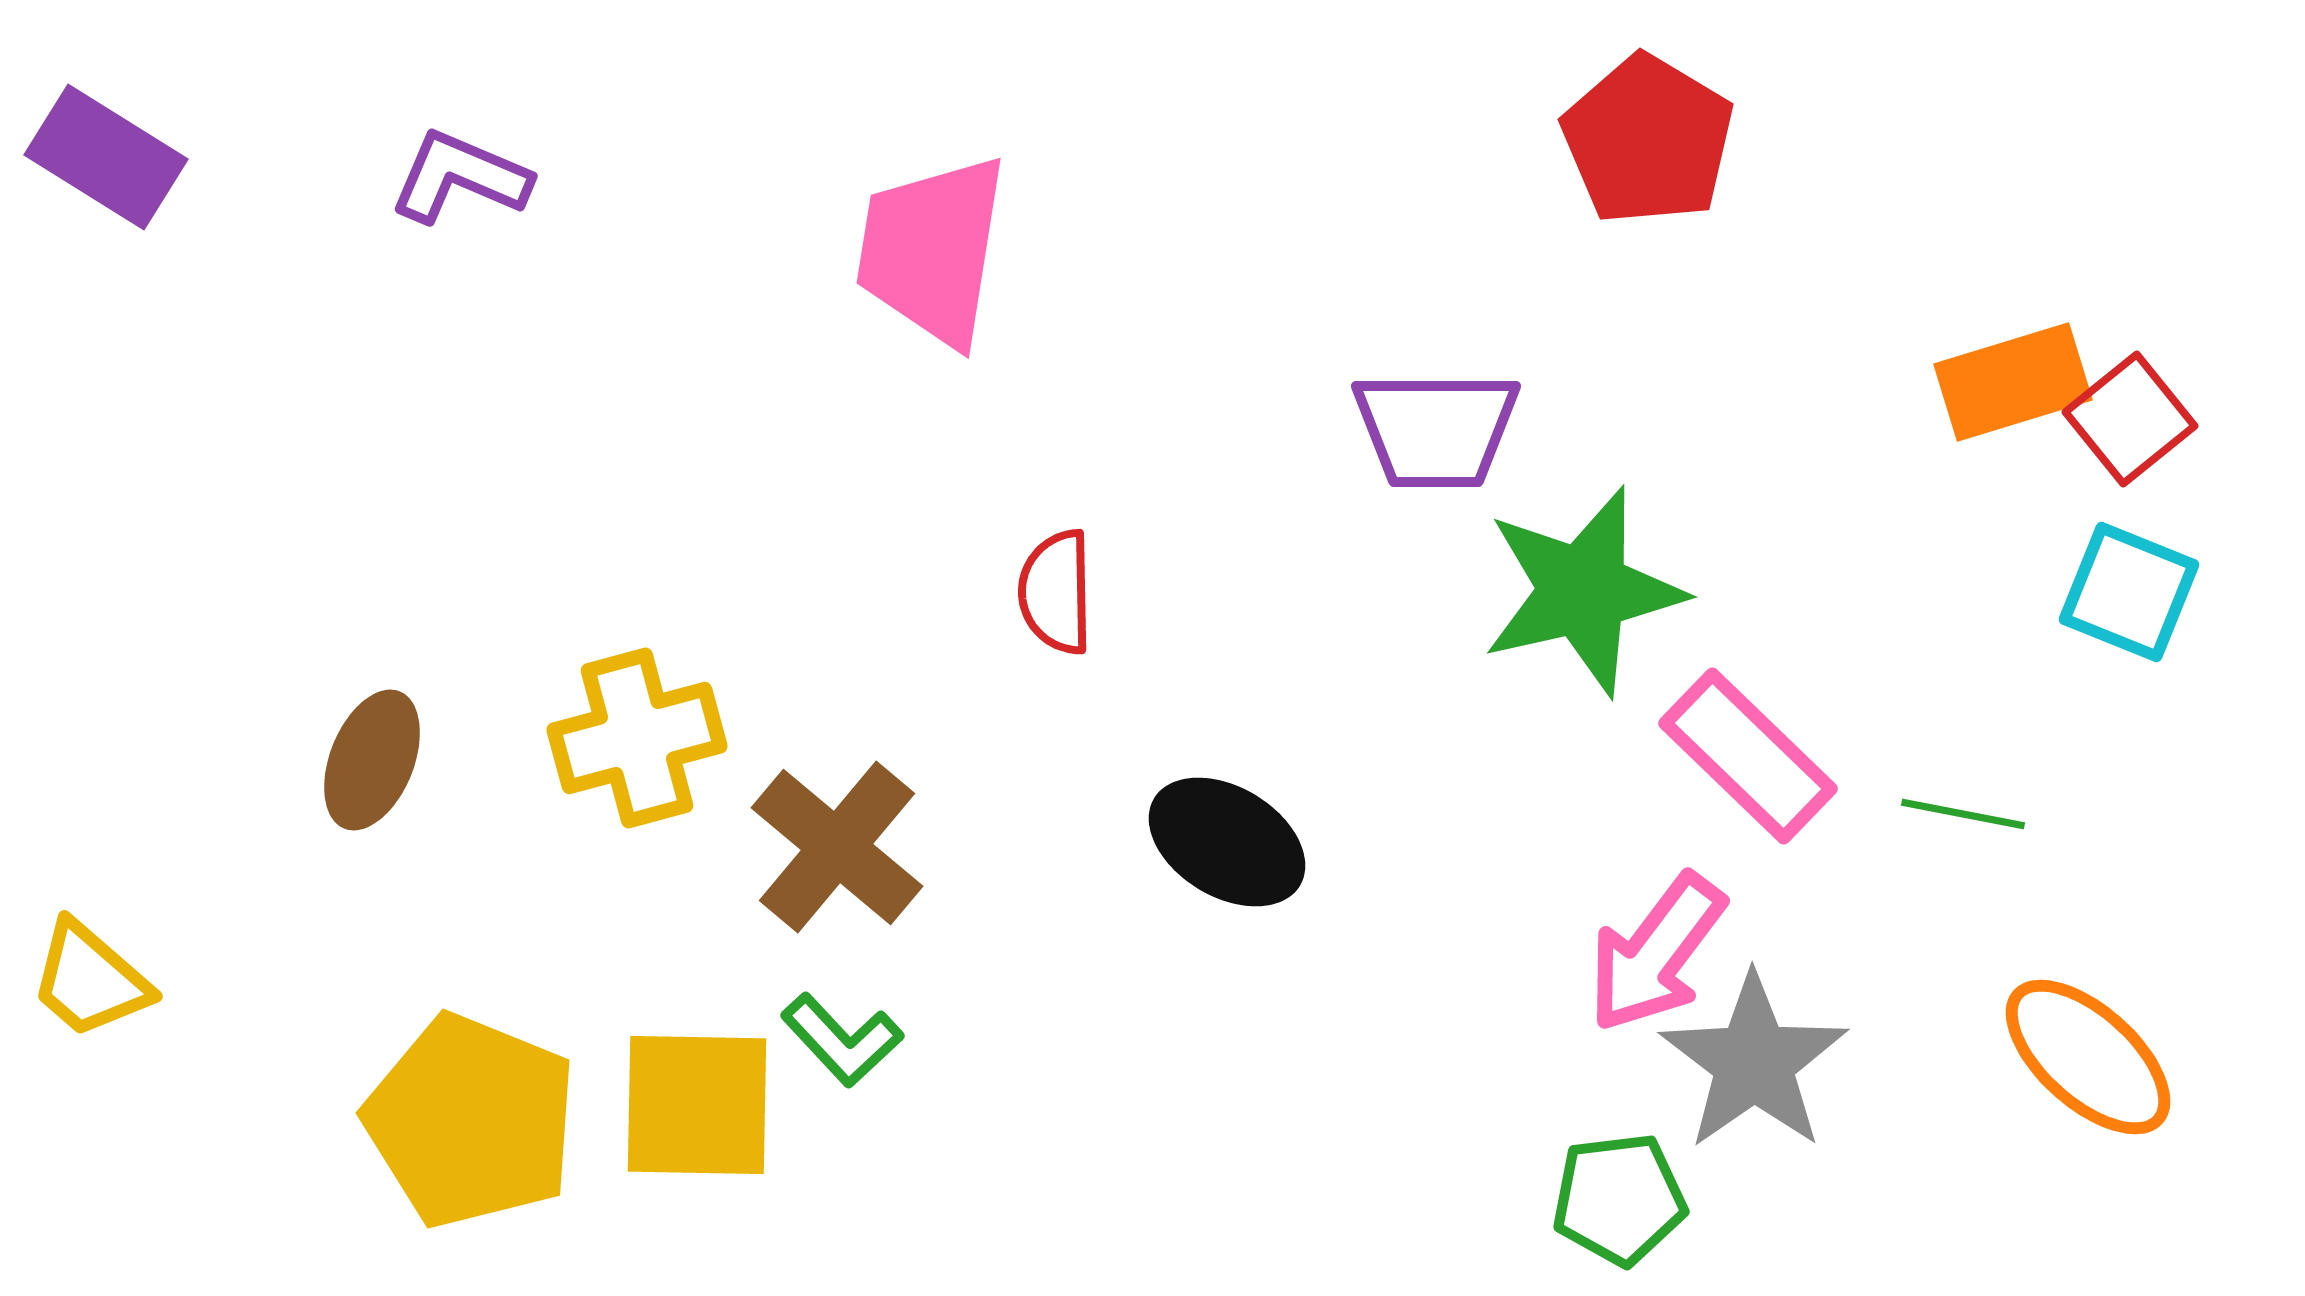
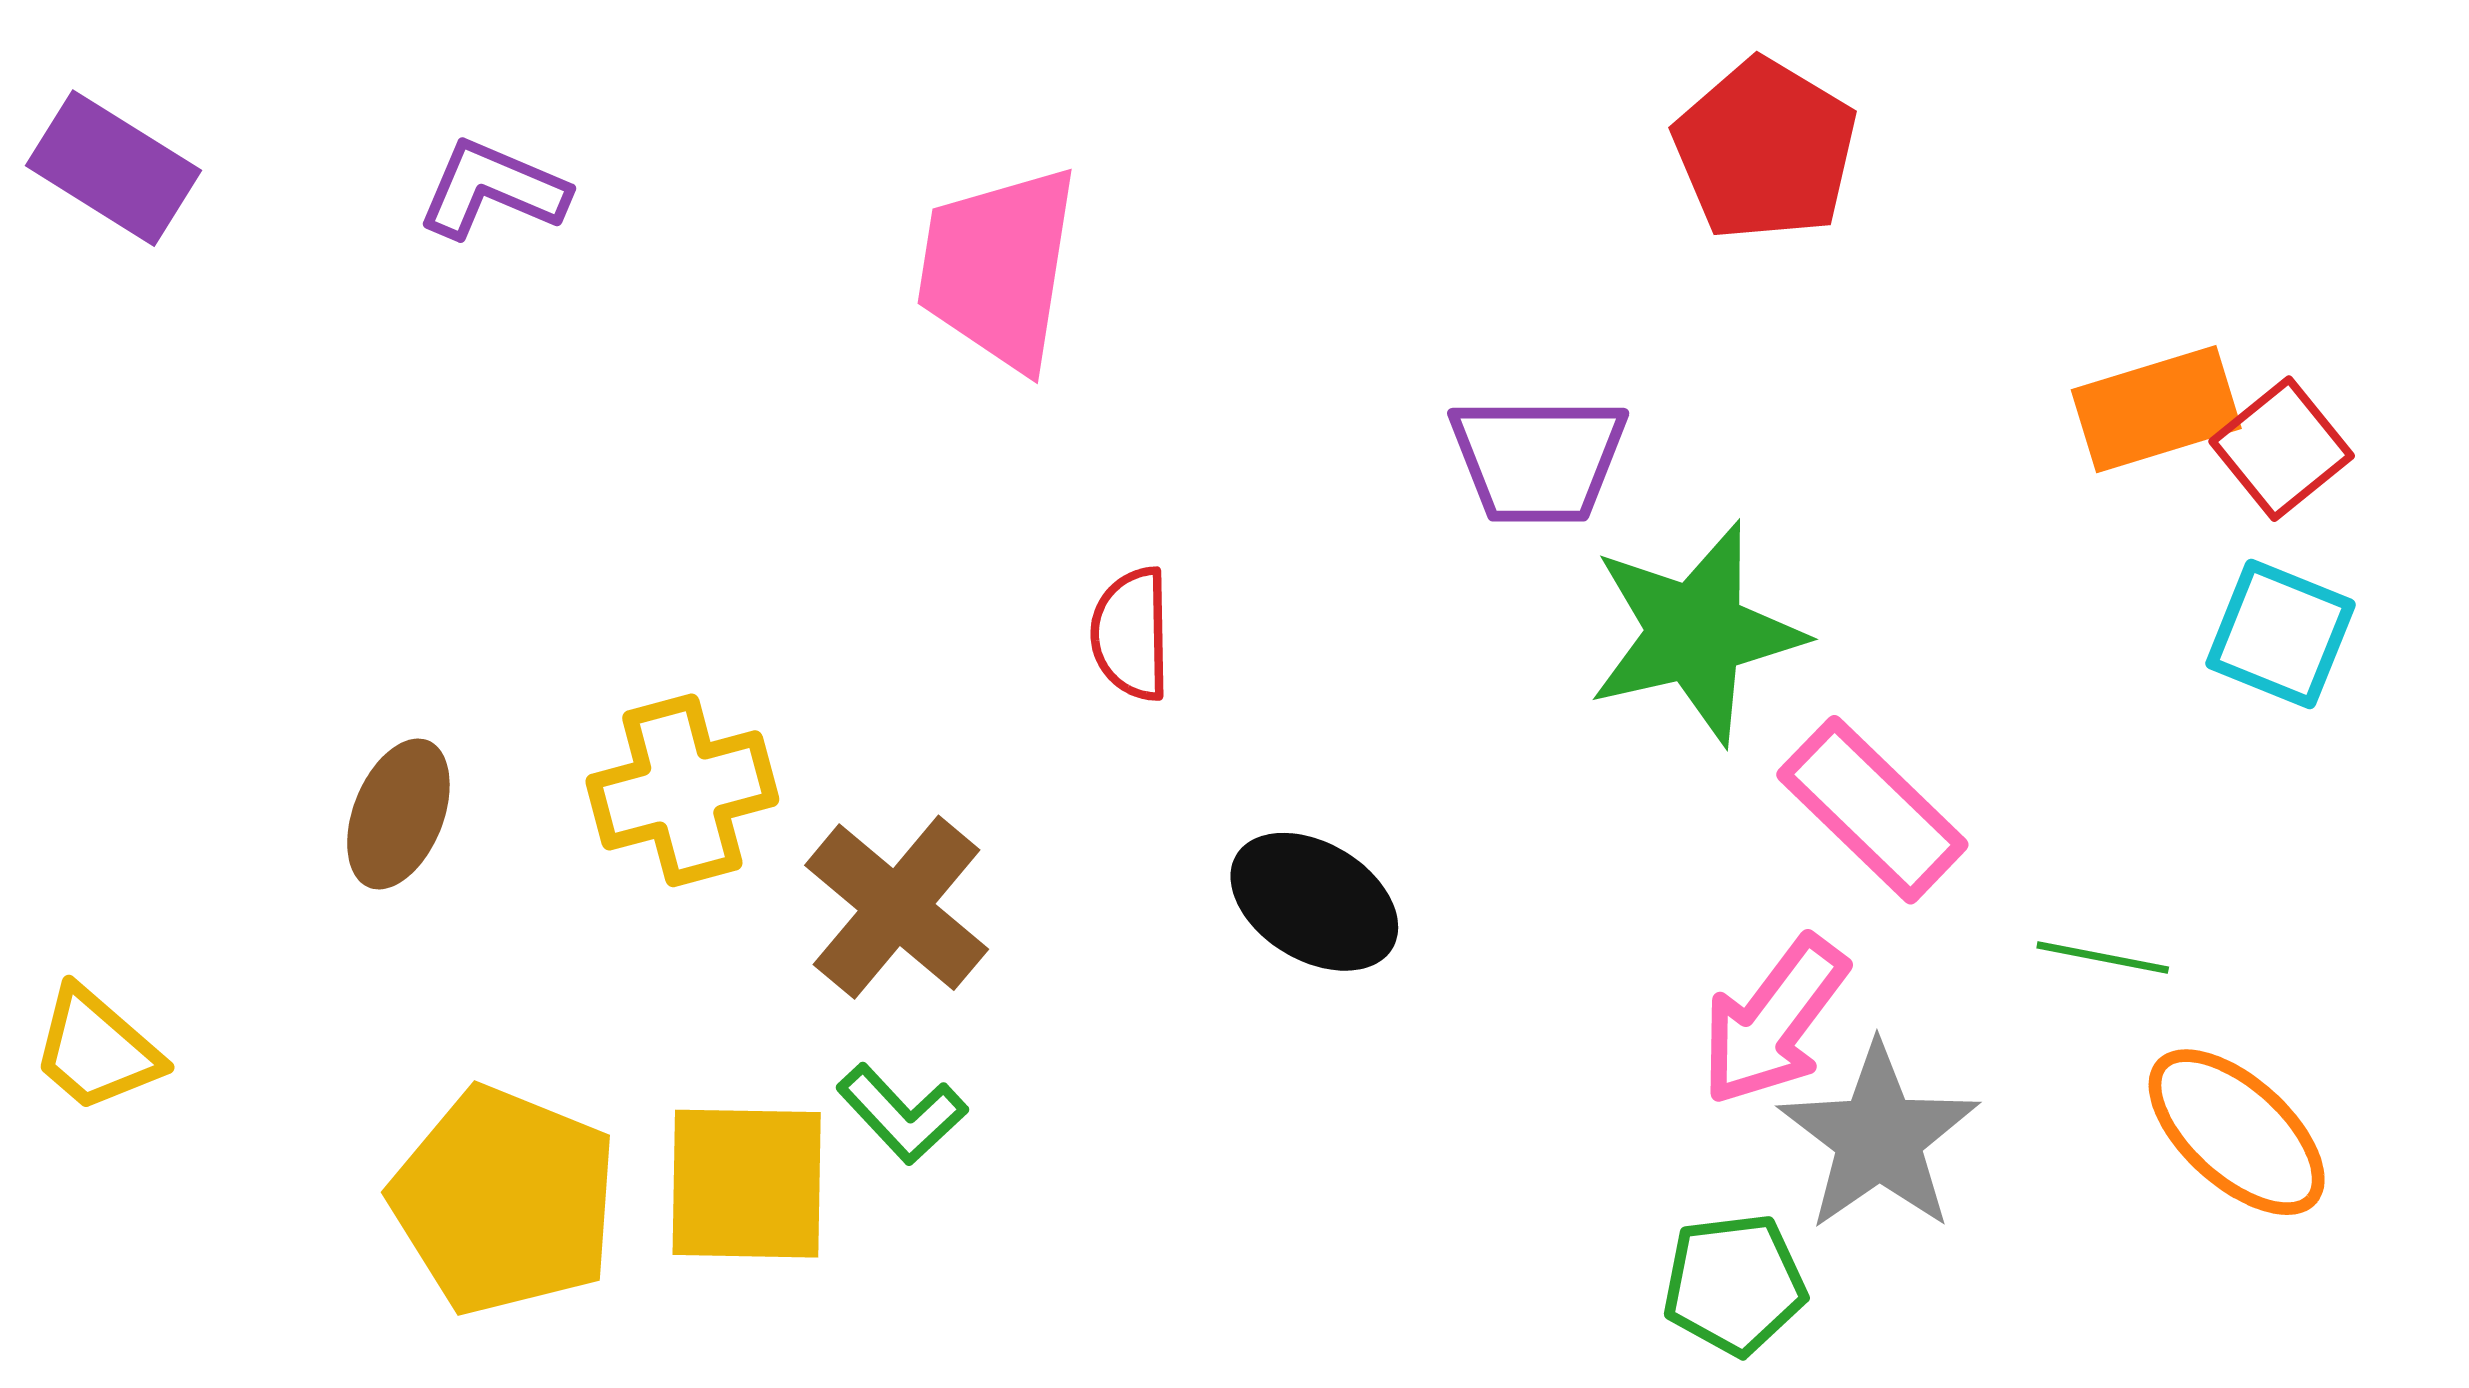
green line: (1963, 814) -> (2103, 958), moved

